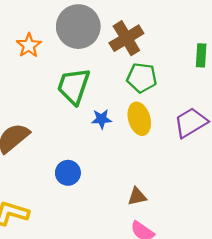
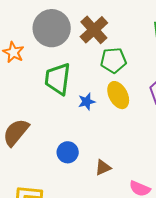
brown triangle: (137, 196) -> (103, 168), moved

